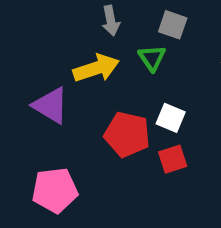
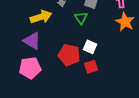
yellow arrow: (96, 68) -> (41, 17), moved
pink pentagon: (55, 190) -> (30, 68), moved

